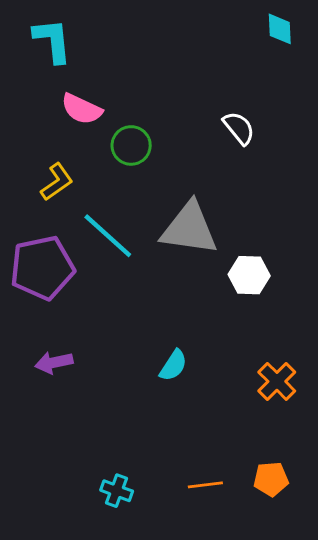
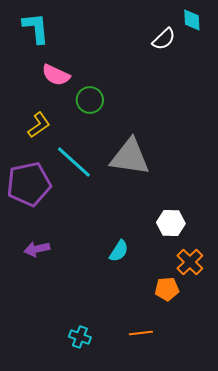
white semicircle: (239, 128) -> (164, 39), moved, turned 85
white hexagon: (249, 275) -> (171, 223), moved
orange pentagon: (271, 479) -> (167, 289), moved

